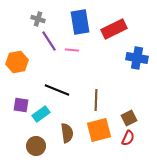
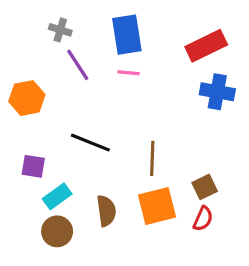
red rectangle: (114, 29) -> (206, 46), moved
pink line: (72, 50) -> (128, 73), moved
cyan rectangle: (41, 114) -> (57, 196), moved

